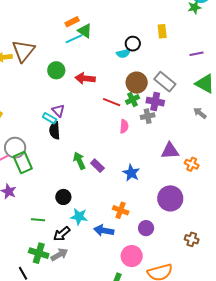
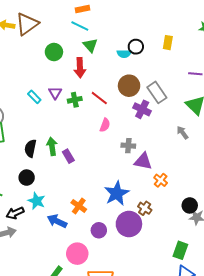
green triangle: (85, 31) -> (90, 45), moved
cyan line: (74, 39) -> (80, 26), turned 36
red arrow: (85, 78) -> (80, 68), turned -114
green cross: (132, 100) -> (75, 100), moved
purple triangle: (58, 111) -> (55, 93), moved
gray cross: (148, 116) -> (128, 146), moved
black semicircle: (55, 130) -> (30, 148), moved
blue star: (131, 173) -> (117, 193), moved, size x1.4
purple circle: (170, 198) -> (129, 224), moved
brown cross: (192, 239) -> (145, 208), moved

